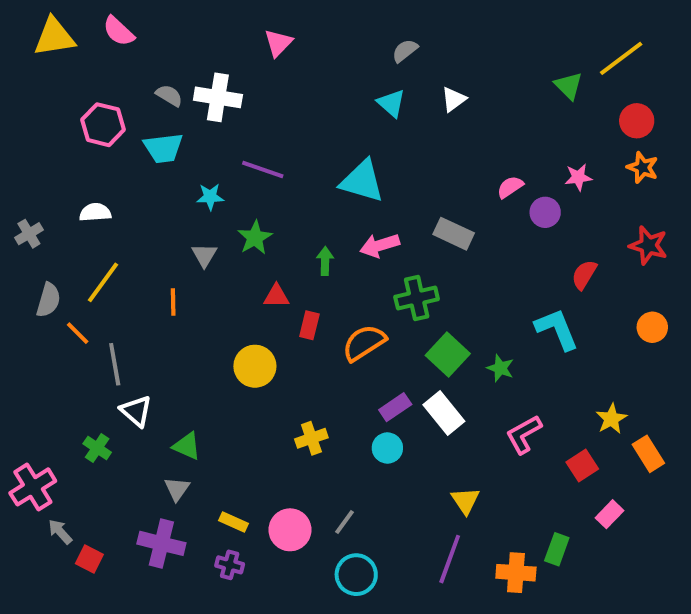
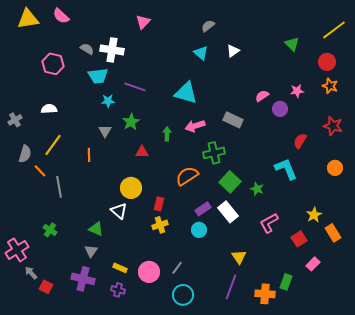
yellow line: (621, 58) -> (334, 30), moved
cyan trapezoid: (163, 148) -> (98, 76), moved
red rectangle: (309, 325) -> (159, 204), moved
white triangle: (136, 411) -> (119, 211), moved

